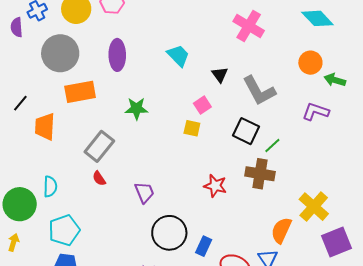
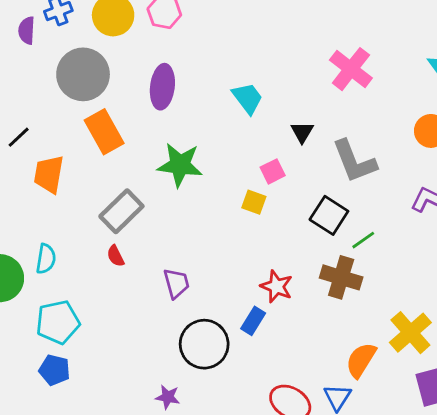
orange rectangle: (80, 92) -> (104, 132), turned 64
green star: (136, 109) -> (180, 165), size x1.4
blue rectangle: (204, 246) -> (253, 321), moved

